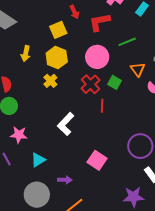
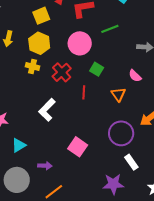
orange triangle: (138, 69) -> (118, 94), moved
yellow cross: (50, 81) -> (33, 66), turned -32
red cross: (91, 84) -> (62, 72), moved

